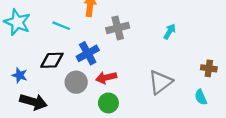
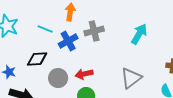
cyan arrow: (170, 31) -> (139, 34), size x1.5
blue cross: (88, 53) -> (68, 41), moved

